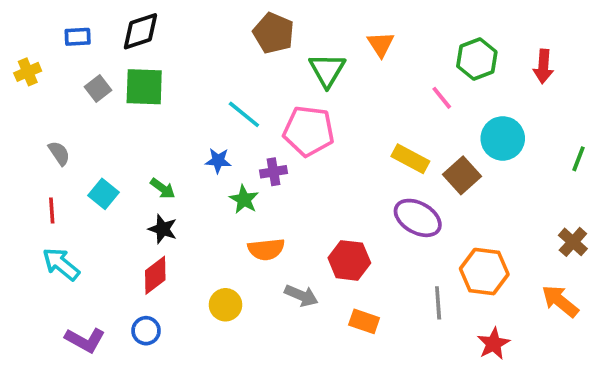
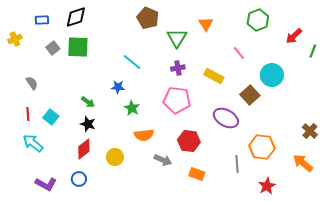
green hexagon: (477, 59) -> (258, 20), moved
red arrow: (543, 66) -> (294, 36), turned 42
pink pentagon: (309, 131) -> (177, 100), moved
yellow rectangle: (410, 159) -> (214, 76), moved
green line: (578, 159) -> (313, 51), moved
purple cross: (274, 172) -> (178, 68), moved
cyan square: (104, 194) -> (51, 117), moved
yellow circle: (225, 305) -> (115, 157), moved

